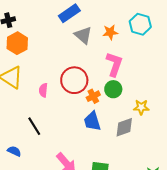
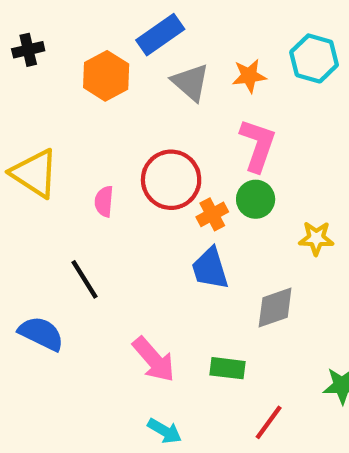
orange hexagon: (17, 43) -> (106, 76), moved
gray diamond: (124, 127) -> (275, 308), moved
blue semicircle: (14, 151) -> (41, 334), size x1.5

